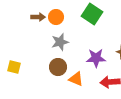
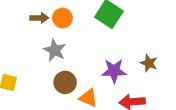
gray star: (60, 42) -> (55, 50), moved, turned -30

